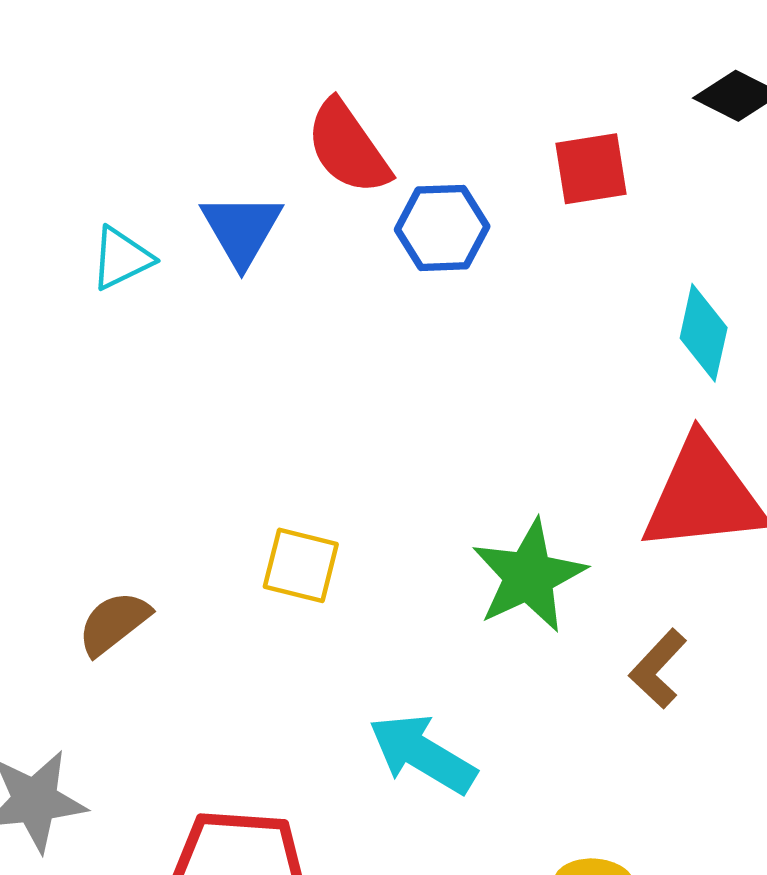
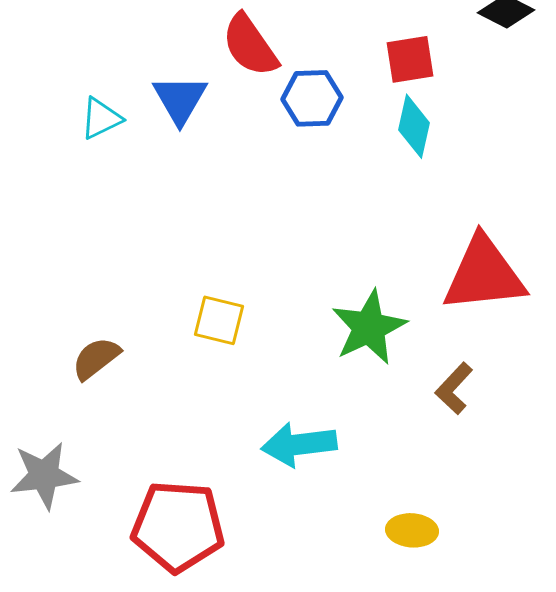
cyan diamond: (704, 333) -> (414, 126), moved
cyan arrow: (422, 754) -> (299, 444), turned -38

